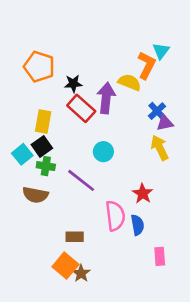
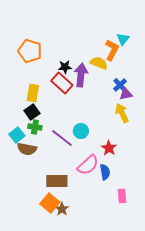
black star: (73, 84) -> (65, 67), moved
cyan circle: (103, 152) -> (81, 131), moved
cyan square: (22, 154) -> (17, 135), moved
pink semicircle: (115, 216) -> (88, 165), turned 55
brown rectangle: (75, 237) -> (57, 181), size x1.5

